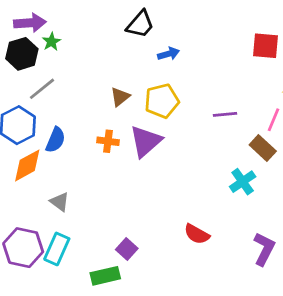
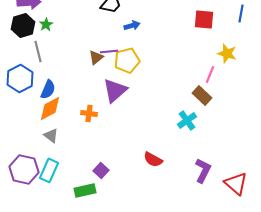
green star: (51, 42) -> (46, 24), moved
gray line: (42, 89) -> (38, 51), turned -65
purple line: (225, 114) -> (109, 51), moved
orange cross: (108, 141) -> (89, 113), moved
orange diamond: (27, 165) -> (50, 108), moved

